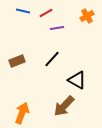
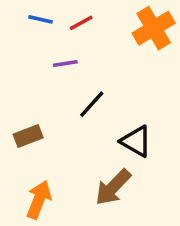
orange cross: (87, 16) -> (154, 28), size x1.6
purple line: (57, 28) -> (65, 64), moved
brown rectangle: (17, 61) -> (28, 136), moved

